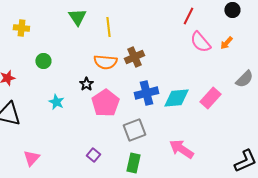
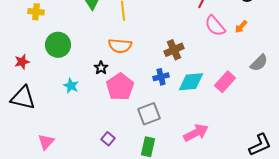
brown cross: (134, 57) -> (174, 50), moved
green circle: (43, 61) -> (58, 45), size x1.6
blue cross: (146, 93) -> (161, 77), size x0.7
pink arrow: (181, 149) -> (196, 133), turned 120

